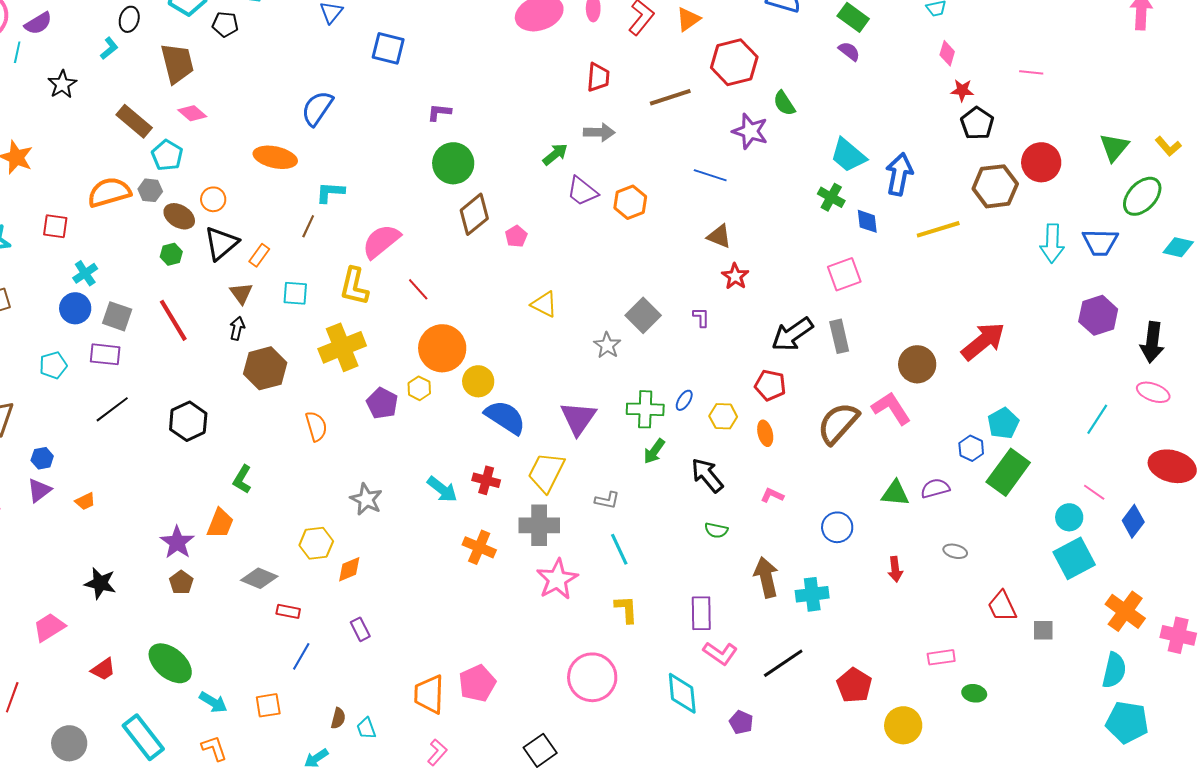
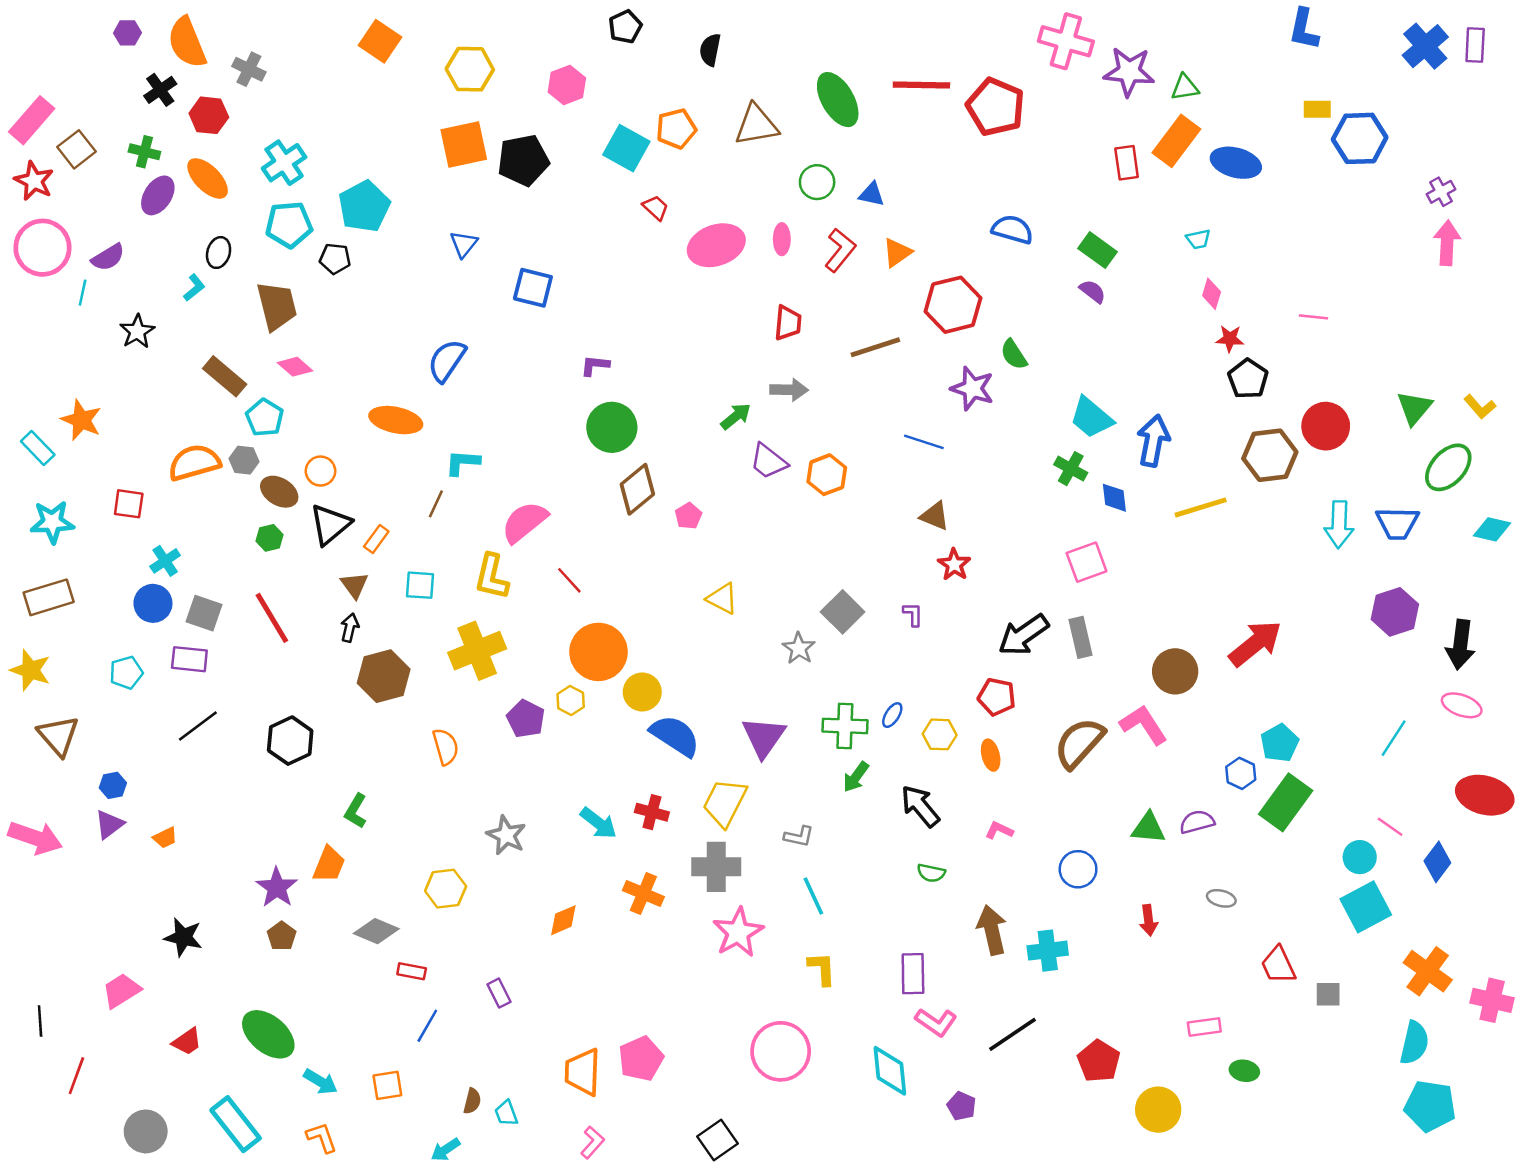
orange diamond: (349, 569) -> (563, 920), moved

